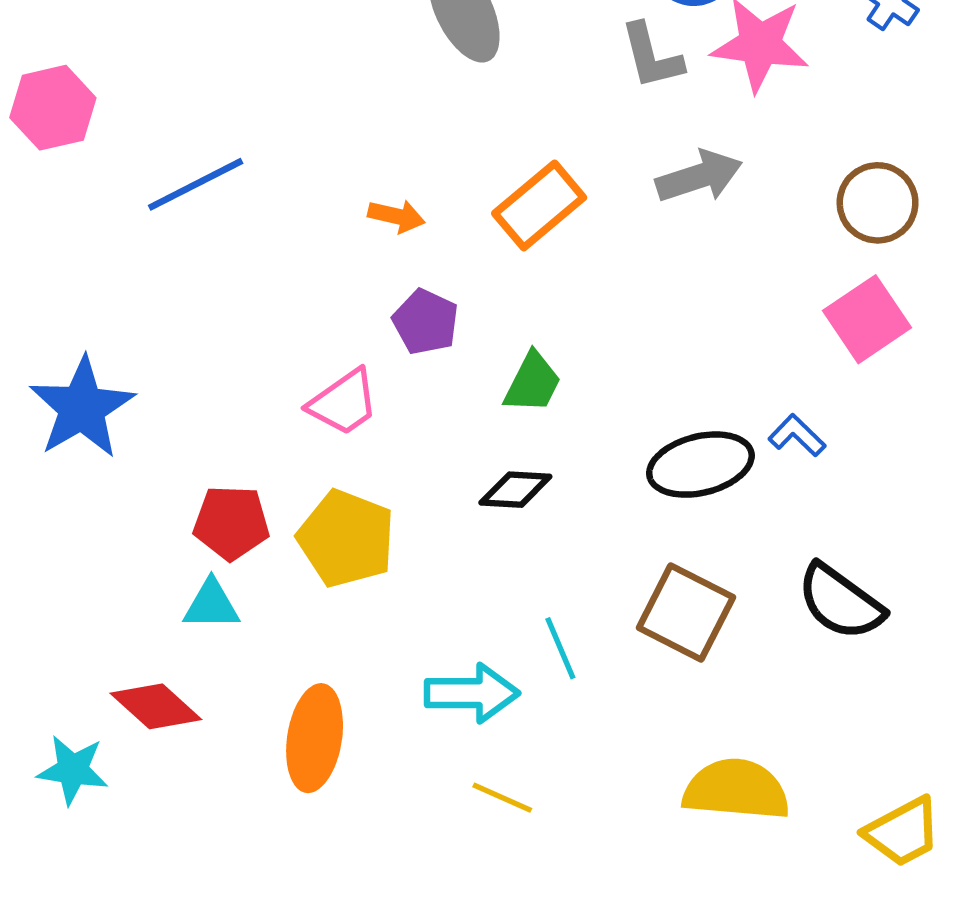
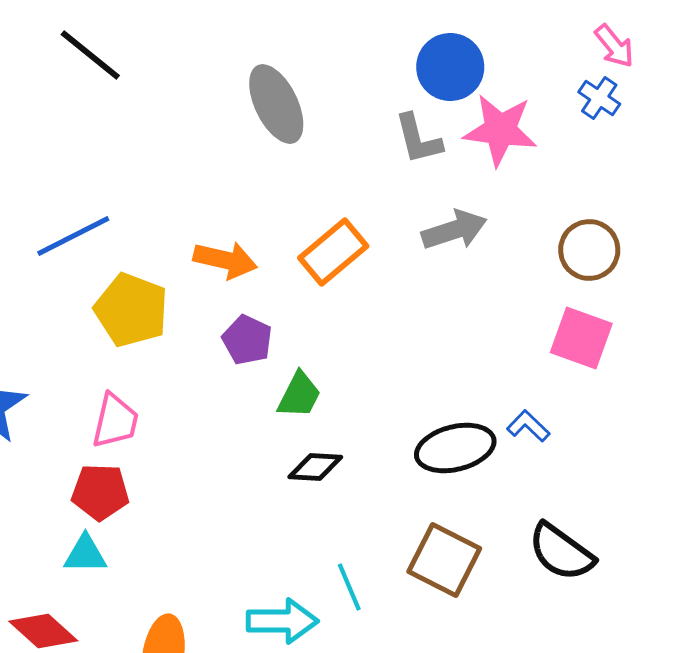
orange arrow: (396, 216) -> (225, 260), size x1.5
pink square: (867, 319) -> (581, 338), turned -36
green trapezoid: (533, 383) -> (299, 395), moved
pink trapezoid: (344, 402) -> (115, 421), moved, turned -42
yellow pentagon: (346, 539) -> (131, 310), moved

